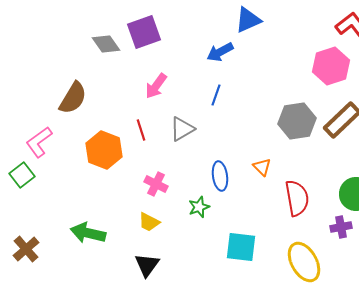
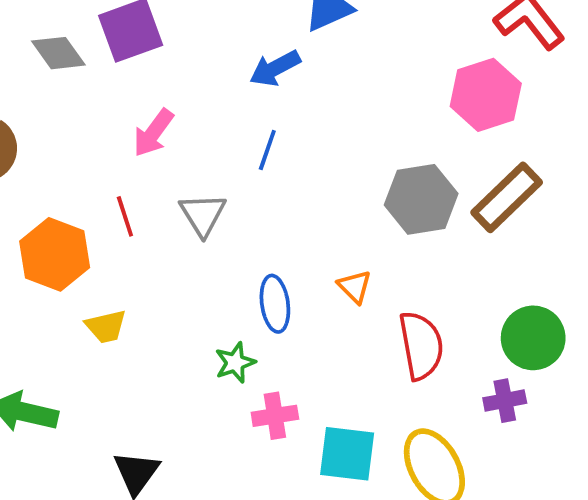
gray triangle: (182, 129) -> (203, 214), turned -32
pink cross: (156, 184) -> (275, 416), moved, turned -35
yellow trapezoid: (149, 222) -> (106, 327), moved, turned -40
cyan square: (241, 247) -> (347, 454), moved

